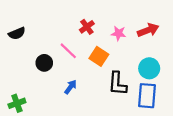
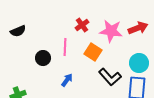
pink star: (119, 33) -> (111, 31), size x1.6
pink line: (68, 51) -> (65, 47), turned 48
black L-shape: (117, 84) -> (110, 77), turned -45

